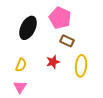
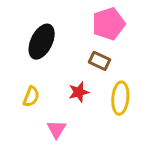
pink pentagon: (60, 18) -> (108, 24), moved, turned 30
pink triangle: (20, 87) -> (56, 129), moved

